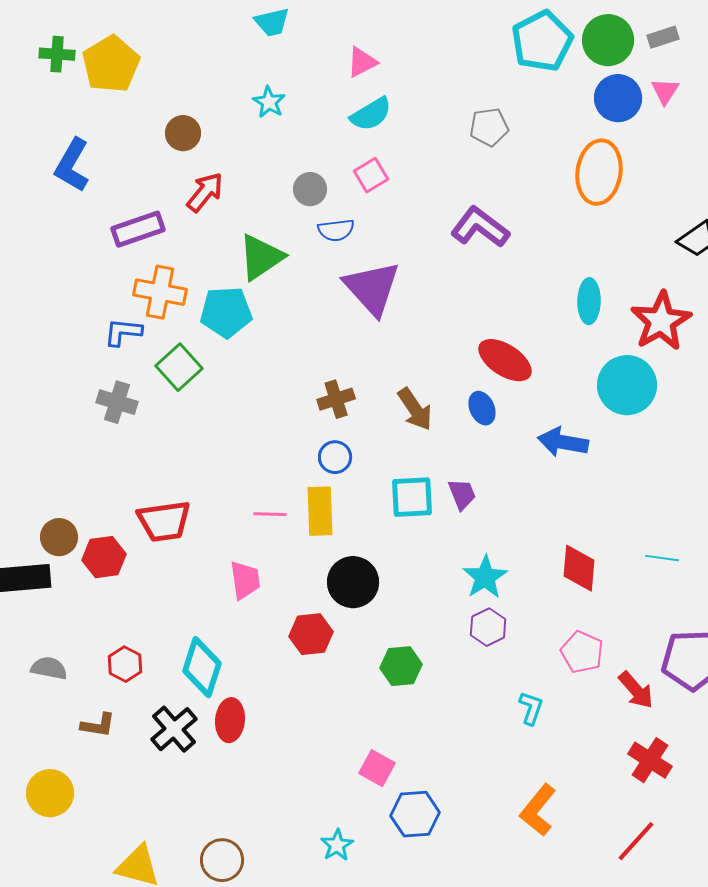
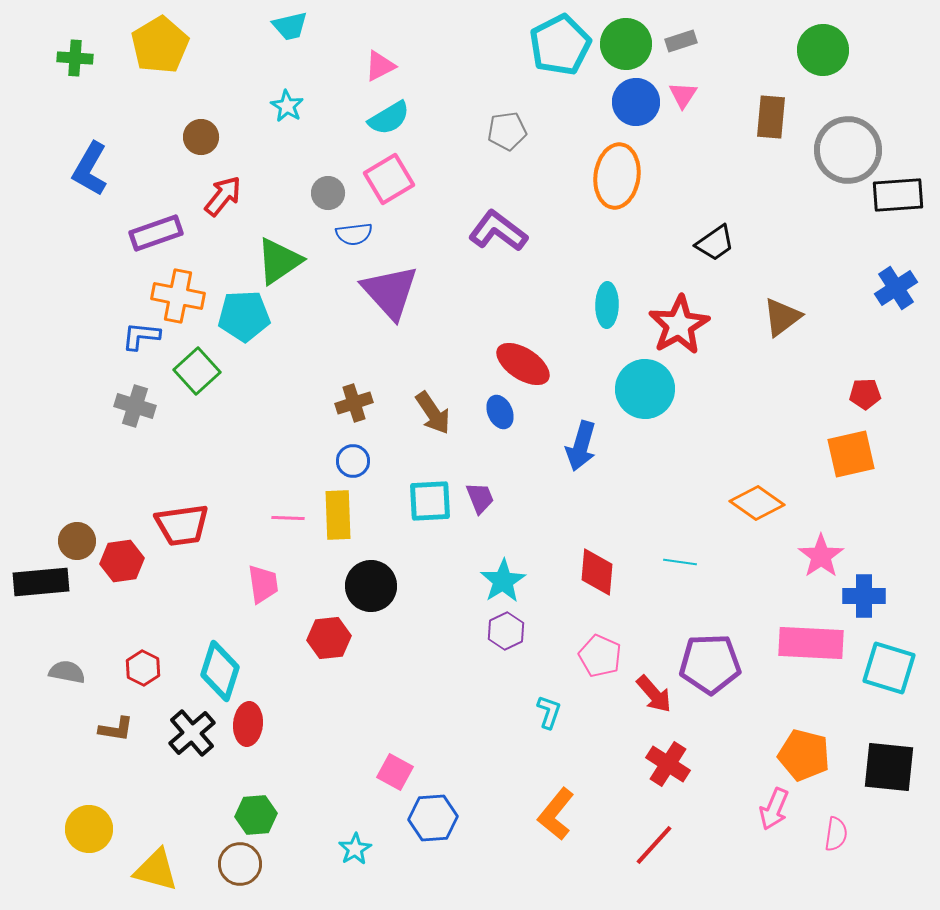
yellow pentagon: (111, 64) -> (160, 45), moved
pink square: (371, 175) -> (389, 179), size x1.4
blue arrow: (563, 442) -> (581, 446), turned -84
green hexagon: (401, 666) -> (256, 815), moved
yellow circle: (50, 793) -> (89, 829), moved

